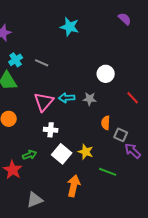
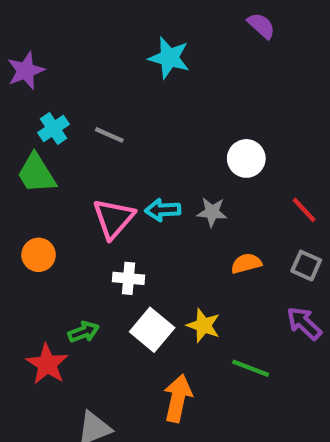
purple semicircle: (125, 19) -> (261, 26), moved
orange semicircle: (106, 123) -> (246, 263), turned 72
gray square: (121, 135) -> (306, 266), moved

